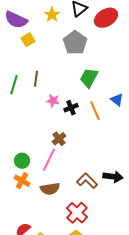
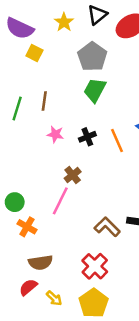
yellow square: (28, 40) -> (34, 53), turned -32
green trapezoid: (89, 78) -> (95, 90), moved
pink star: (53, 101) -> (55, 134), moved
green circle: (22, 161) -> (15, 202), moved
brown semicircle: (50, 189) -> (41, 263), moved

